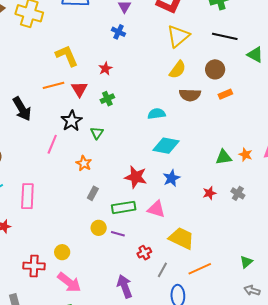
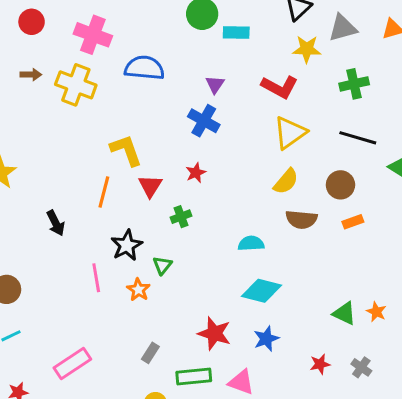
blue cross: (119, 32) -> (204, 121), size x1.5
red star: (105, 69) -> (196, 173), moved
orange line: (53, 85) -> (104, 192), turned -65
red triangle: (79, 89) -> (150, 186), moved
black arrow: (22, 109) -> (56, 223), size x0.7
pink line: (52, 144) -> (96, 278), turned -36
green triangle: (224, 157) -> (344, 313), turned 30
orange star: (84, 163) -> (138, 290), moved
pink rectangle: (27, 196) -> (72, 363), moved, turned 50

